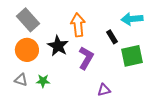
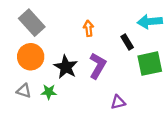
orange arrow: (78, 25) -> (89, 28), size x0.6
black star: (58, 46) -> (66, 67), moved

